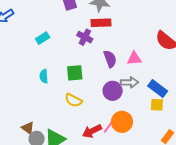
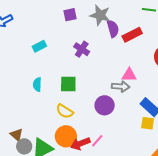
red rectangle: (101, 23) -> (132, 35), moved, turned -30
purple semicircle: (110, 59) -> (113, 29), moved
gray arrow: (130, 82) -> (121, 86), moved
orange circle: (122, 122) -> (66, 136), moved

